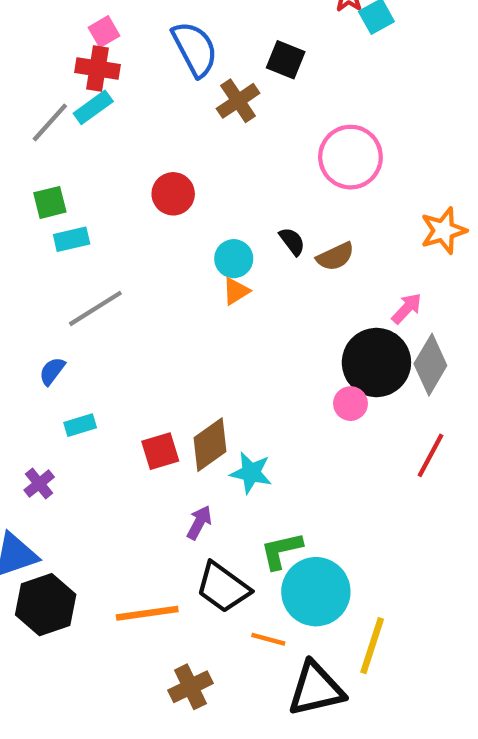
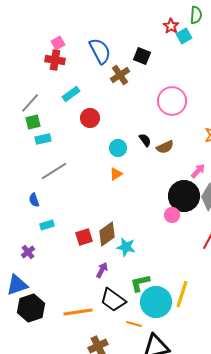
cyan rectangle: (93, 107) -> (71, 94), moved
gray line: (50, 122) -> (30, 103), moved
orange triangle: (236, 291) -> (116, 174), moved
blue semicircle: (52, 371) -> (34, 200), turned -56
yellow line: (372, 646) -> (182, 294), moved

